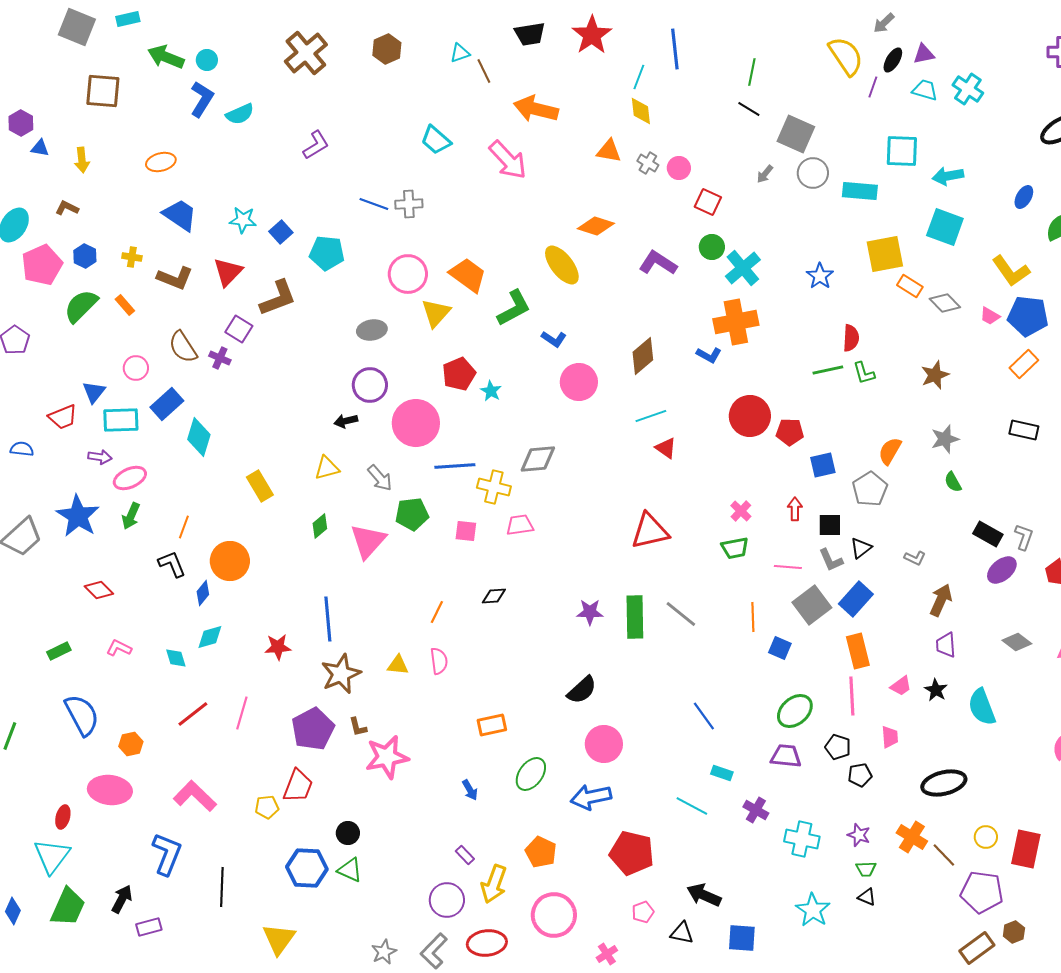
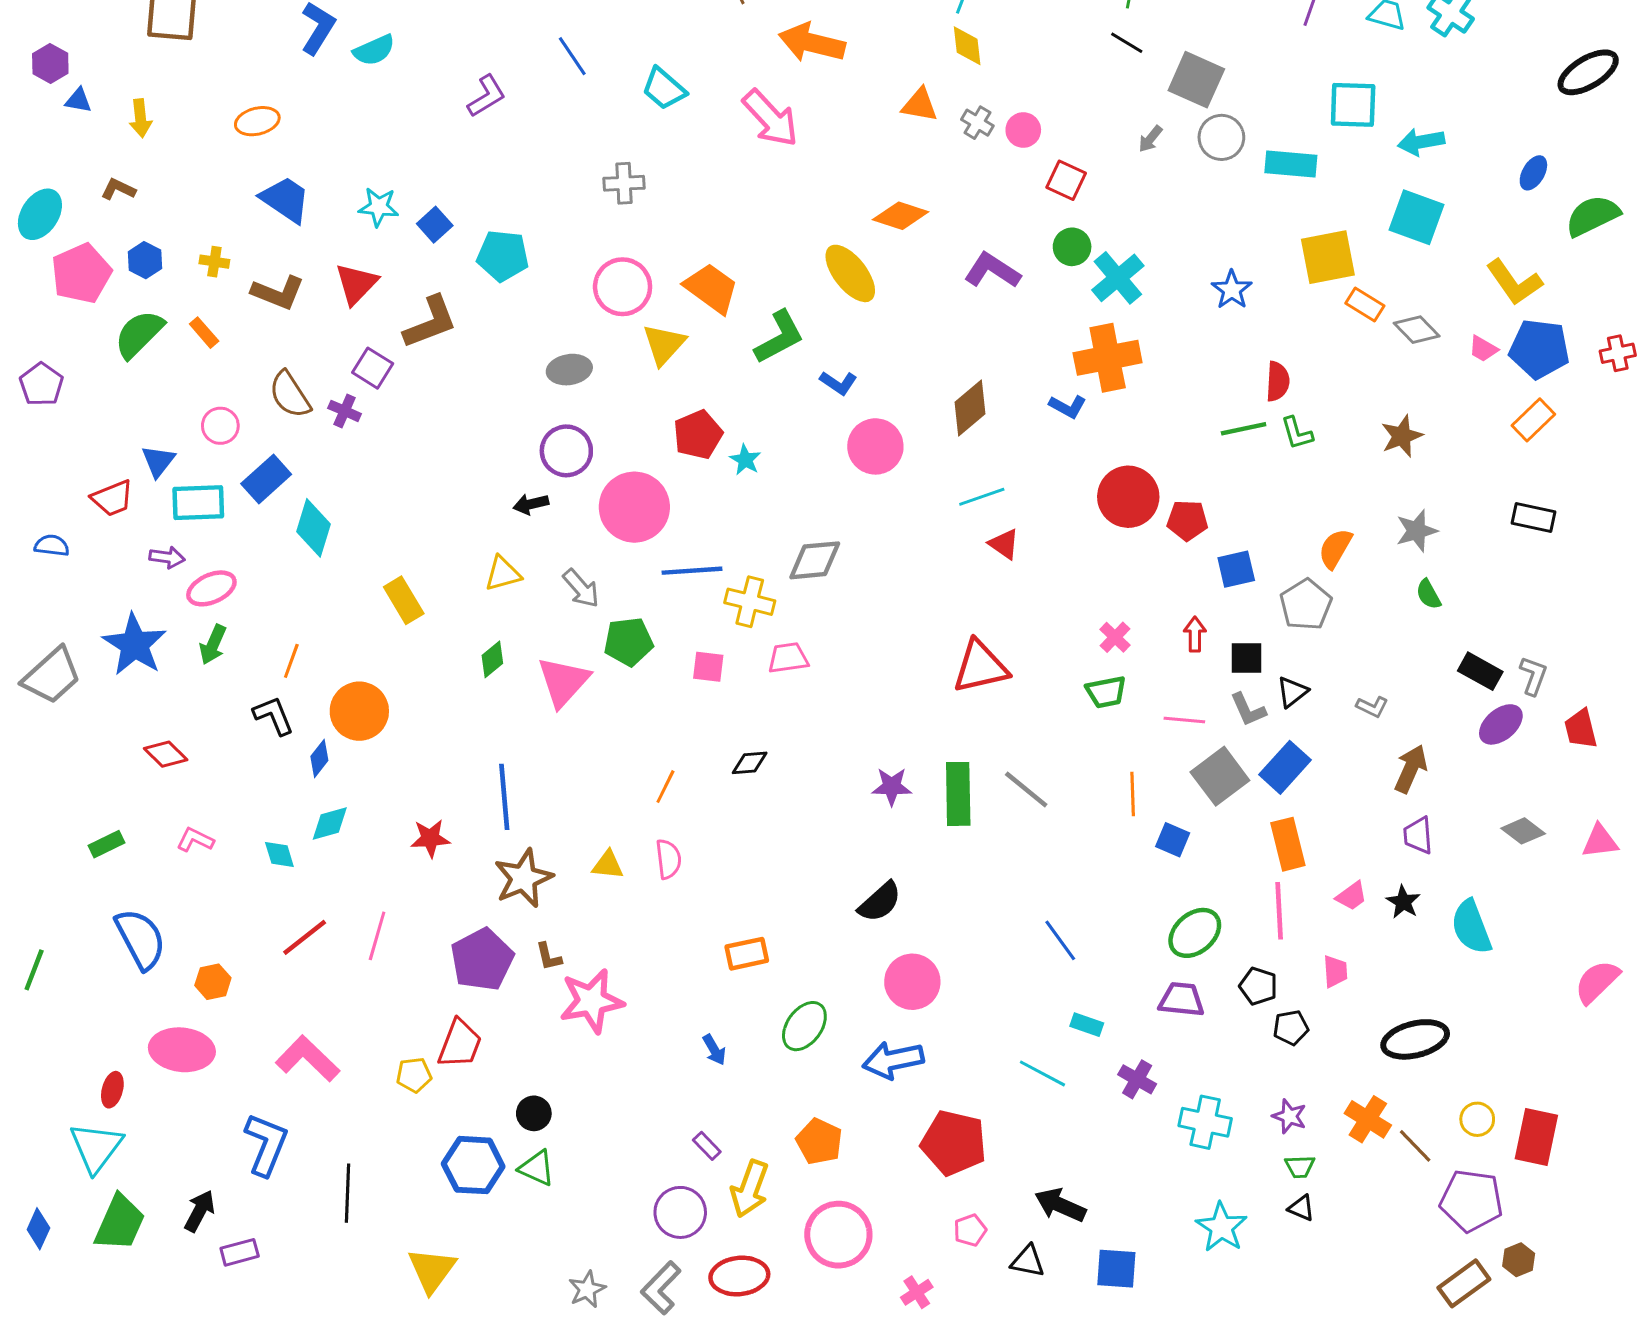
blue line: (374, 204) -> (572, 56), moved, turned 36

